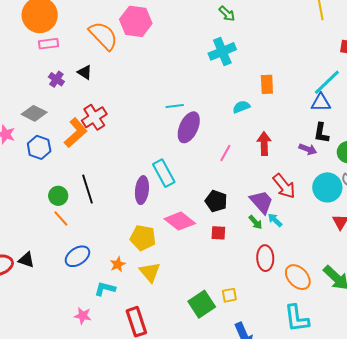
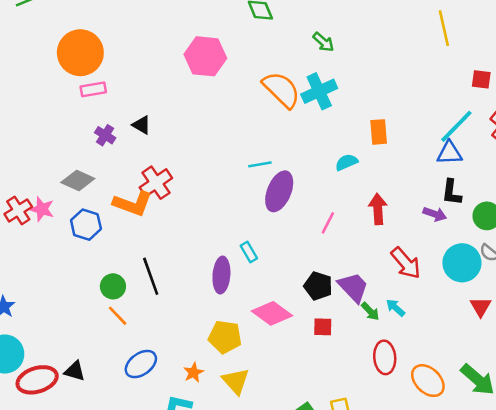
orange semicircle: (103, 36) -> (281, 90), moved
orange L-shape: (76, 133) -> (133, 204), turned 64
cyan rectangle: (164, 173) -> (249, 252), size x0.6
purple trapezoid: (262, 202) -> (353, 287), moved

